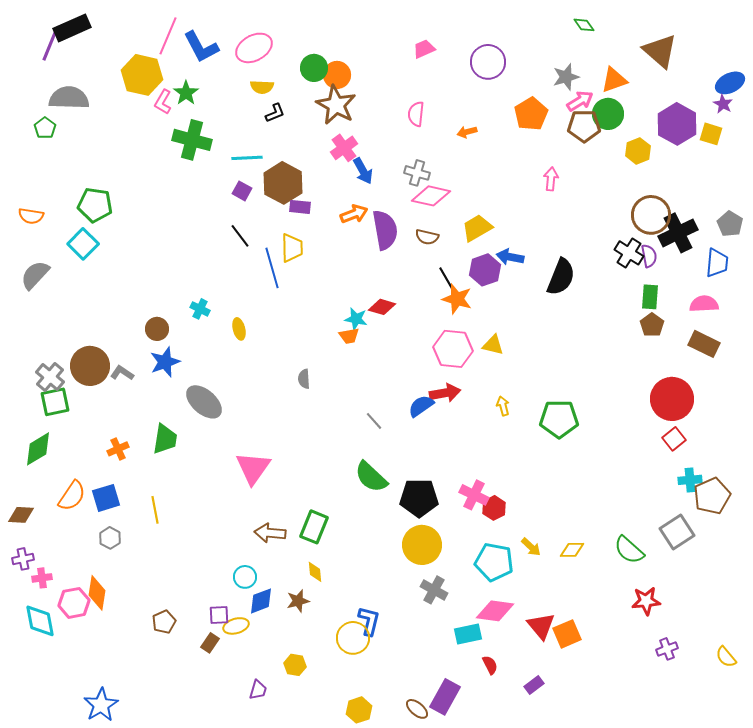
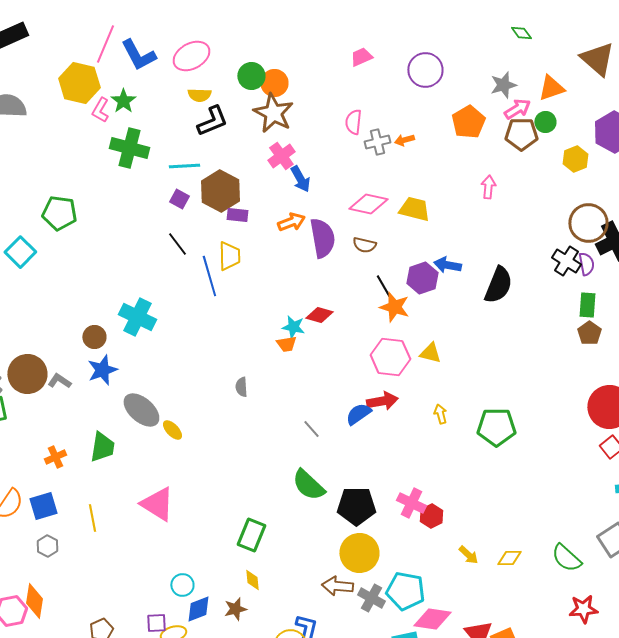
black L-shape: (275, 113) -> (212, 121), size x1.6
green circle: (608, 114) -> (545, 122), size x0.7
gray cross: (417, 173) -> (377, 142), moved, turned -30
green pentagon: (95, 205) -> (59, 213), moved
yellow trapezoid: (477, 228) -> (414, 209), moved, turned 44
cyan cross: (200, 309) -> (137, 317), size x1.8
yellow ellipse: (239, 329) -> (172, 430), moved, turned -30
pink triangle: (253, 468) -> (157, 504), moved, turned -33
brown arrow: (270, 533) -> (337, 586), moved
cyan pentagon: (494, 562) -> (405, 591), moved

